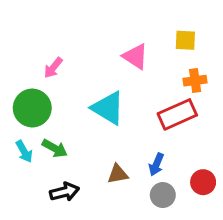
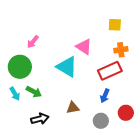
pink triangle: (135, 56) -> (84, 47), moved
blue arrow: (156, 164) -> (105, 96), moved

